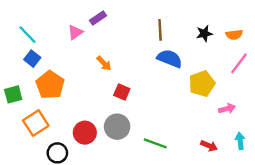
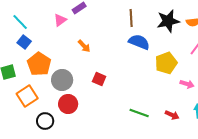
black star: (204, 33) -> (168, 21), size x1.6
red square: (122, 92) -> (99, 79), moved
pink arrow: (227, 109) -> (187, 84), turned 32
gray circle: (117, 127) -> (62, 80), moved
green line: (155, 143) -> (139, 113), moved

